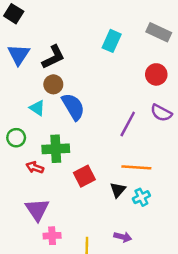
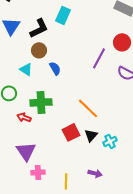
cyan rectangle: (112, 41) -> (63, 15), moved
blue semicircle: (73, 107) -> (55, 68), size x0.6
purple line: (128, 124) -> (99, 58), moved
orange line: (136, 167) -> (88, 108), moved, turned 40
red square: (84, 176) -> (71, 132), moved

